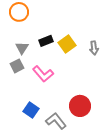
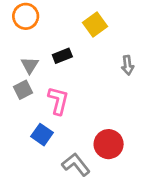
yellow square: (67, 44) -> (95, 24), moved
pink L-shape: (43, 74) -> (58, 101), turned -125
blue square: (31, 110) -> (42, 135), moved

